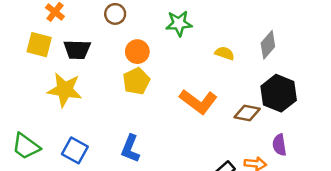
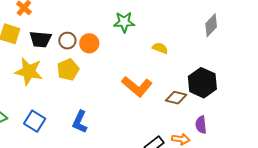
brown circle: (115, 14) -> (67, 41), moved
gray diamond: (268, 45) -> (211, 25), moved
yellow pentagon: (136, 81) -> (68, 70), moved

